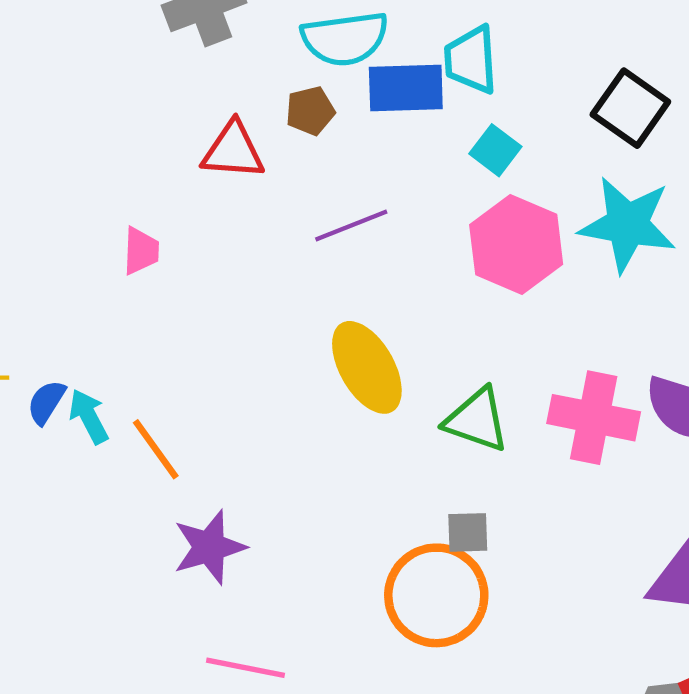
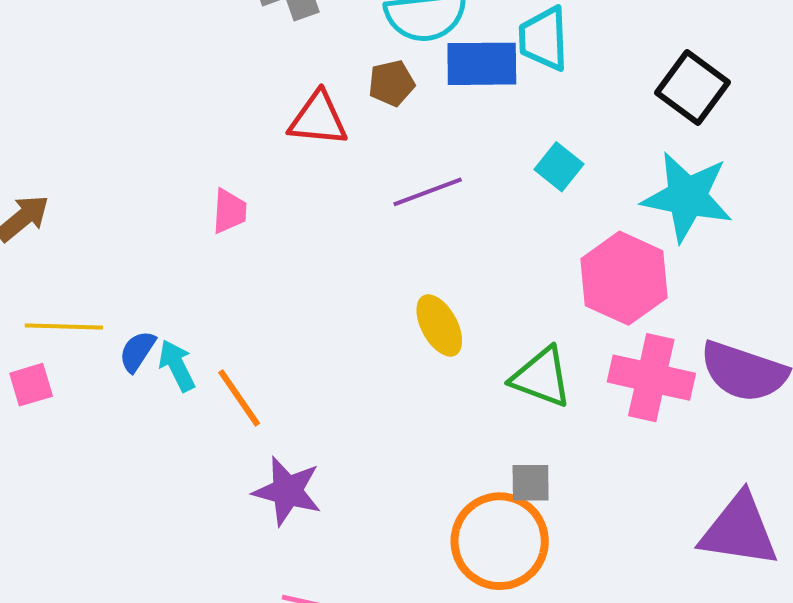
cyan square: (495, 150) -> (559, 167), moved
pink hexagon: (516, 244) -> (624, 278), moved
yellow ellipse: (367, 367) -> (439, 325), size x0.7
purple star: (209, 547) -> (287, 491), turned 30

